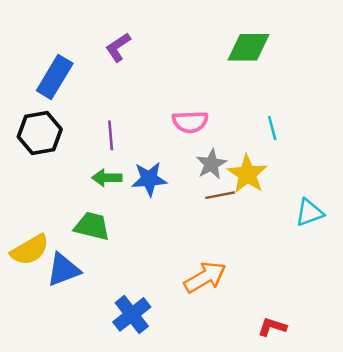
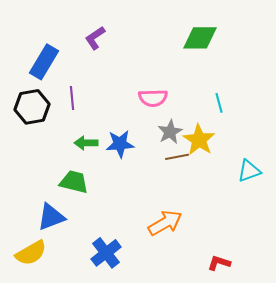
purple line: (111, 135) -> (72, 98), moved
yellow semicircle: (30, 250) -> (31, 253), moved

